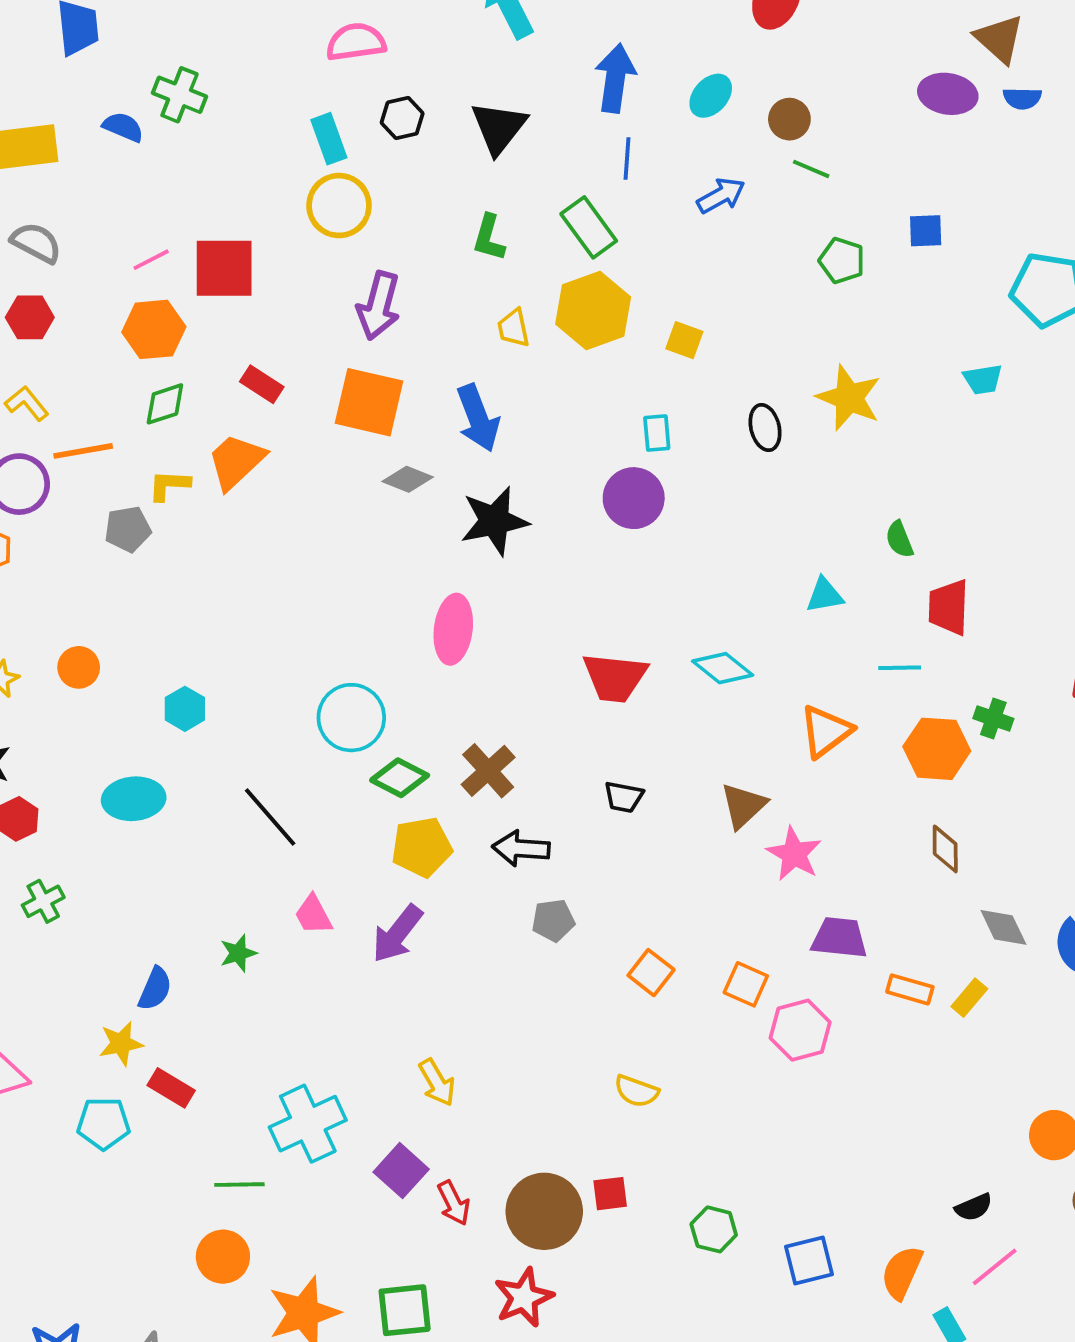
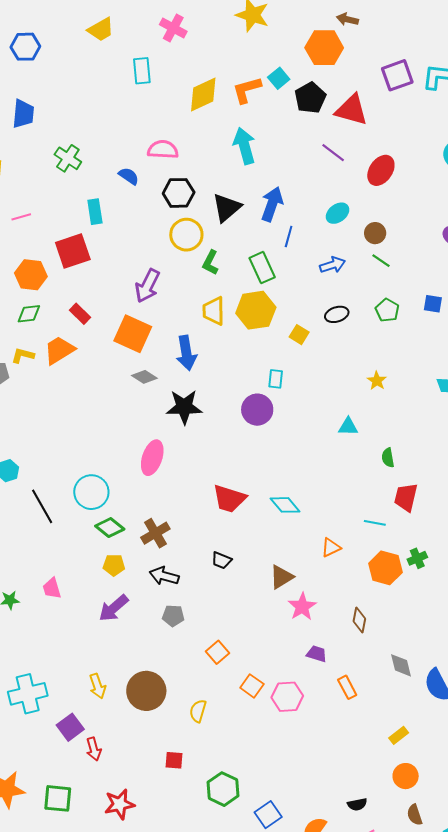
blue arrow: (615, 78) -> (272, 204), moved
black hexagon: (402, 118) -> (179, 193), size x1.4
blue semicircle: (123, 127) -> (129, 176), moved
cyan rectangle: (329, 139) -> (95, 212), moved
yellow circle: (339, 206) -> (186, 235), moved
pink line: (151, 260) -> (21, 217), moved
red square: (224, 268) -> (73, 251), turned -30
yellow trapezoid: (514, 328) -> (214, 311), size x1.4
yellow star: (849, 398) -> (377, 381), size x0.6
black ellipse: (765, 428) -> (337, 314), moved, turned 75
cyan triangle: (825, 595) -> (348, 427), moved
green cross: (993, 718) -> (417, 558), turned 36
orange triangle: (826, 731) -> (331, 548), size x0.7
black line: (270, 817) -> (42, 506), moved
yellow pentagon: (422, 847) -> (114, 565), size x0.7
brown diamond: (945, 849) -> (359, 620), moved
purple arrow: (397, 934) -> (114, 608), moved
purple trapezoid: (839, 938) -> (317, 654), size x0.7
orange square: (746, 984) -> (252, 686), moved
orange rectangle: (910, 989) -> (347, 687), turned 35
yellow rectangle: (969, 998) -> (399, 735), moved
yellow semicircle: (636, 1091) -> (198, 711), turned 75
brown circle: (544, 1211) -> (146, 691), moved
green hexagon: (714, 1229) -> (223, 789), size x1.4
blue square: (809, 1261) -> (268, 815), turned -32

